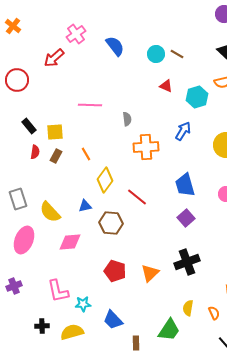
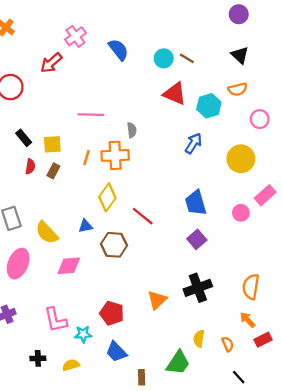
red triangle: (166, 86) -> (175, 94), size x1.6
orange cross: (146, 147) -> (115, 155), moved
orange line: (86, 154) -> (86, 158), moved, turned 48
red pentagon: (115, 271) -> (112, 313), moved
yellow semicircle: (72, 332) -> (71, 365), size x0.7

